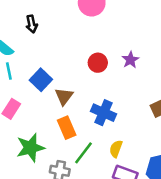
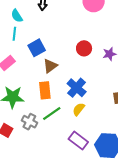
yellow semicircle: (116, 149) -> (79, 109), moved

